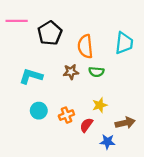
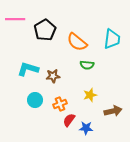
orange semicircle: (85, 46) -> (77, 42), turned -45
brown star: (71, 72) -> (53, 76), moved
red semicircle: (86, 125) -> (69, 120), moved
blue star: (107, 142) -> (86, 128), moved

